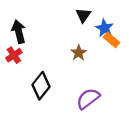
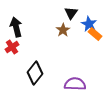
brown star: (79, 53) -> (63, 30), moved
purple semicircle: (88, 99) -> (75, 84), turned 40

